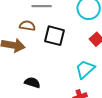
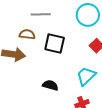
black semicircle: (32, 83) -> (50, 85), moved

